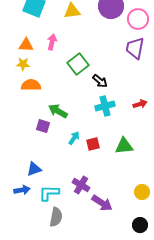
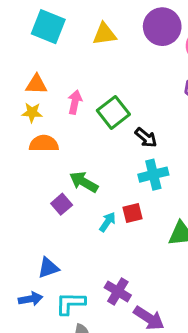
pink arrow: (52, 42) -> (75, 102), moved
purple square: (43, 126) -> (62, 204), turned 32
red square: (93, 144) -> (133, 213), moved

